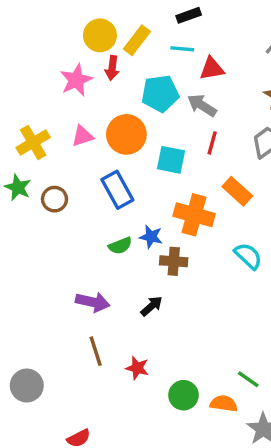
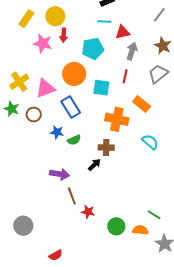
yellow rectangle: (137, 40) -> (26, 19), moved
pink star: (76, 80) -> (43, 43), turned -30
gray arrow: (202, 105) -> (132, 51), moved, turned 78
pink triangle: (82, 136) -> (45, 88), moved, size x1.5
blue star: (151, 237) -> (57, 132), moved
black arrow: (152, 306) -> (94, 165), moved
brown line: (96, 351) -> (72, 196), moved

